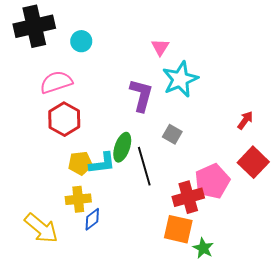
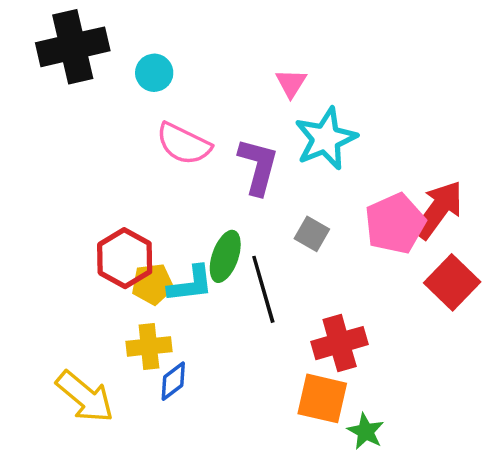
pink semicircle: (56, 82) -> (184, 144), moved, turned -136
red hexagon: (64, 119) -> (125, 258), moved
red arrow: (245, 120) -> (438, 210), size x1.8
pink pentagon: (212, 181) -> (395, 223), moved

